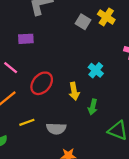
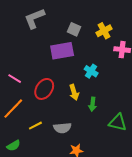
yellow cross: (106, 17) -> (104, 31), moved, turned 35
purple rectangle: (26, 39) -> (62, 51), moved, size x1.6

